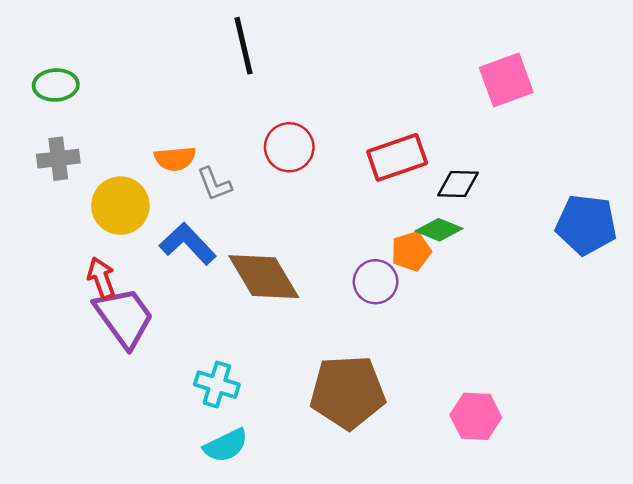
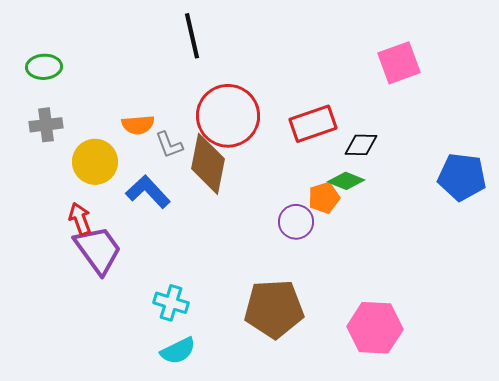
red circle: (289, 147) -> (228, 116), size x1.6
brown diamond: (264, 277) -> (208, 164), moved, turned 42
pink hexagon: (476, 416) -> (375, 328), size x1.4

